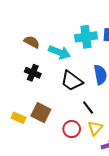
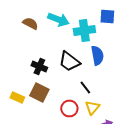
cyan cross: (86, 37) -> (84, 30), moved
cyan arrow: (59, 52) -> (58, 20), moved
black cross: (33, 73) -> (39, 66), moved

